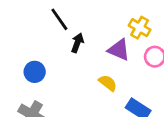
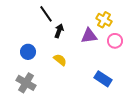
purple triangle: (119, 50) -> (89, 36), turned -30
yellow semicircle: (108, 83) -> (60, 60), moved

